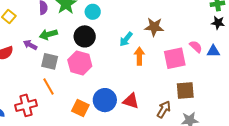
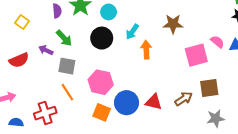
green arrow: (48, 34) -> (64, 38), turned -114
cyan arrow: (126, 39) -> (132, 32), moved
orange arrow: (139, 56) -> (146, 50), moved
pink hexagon: (80, 63) -> (101, 82), moved
brown arrow: (164, 109) -> (184, 99), moved, turned 30

